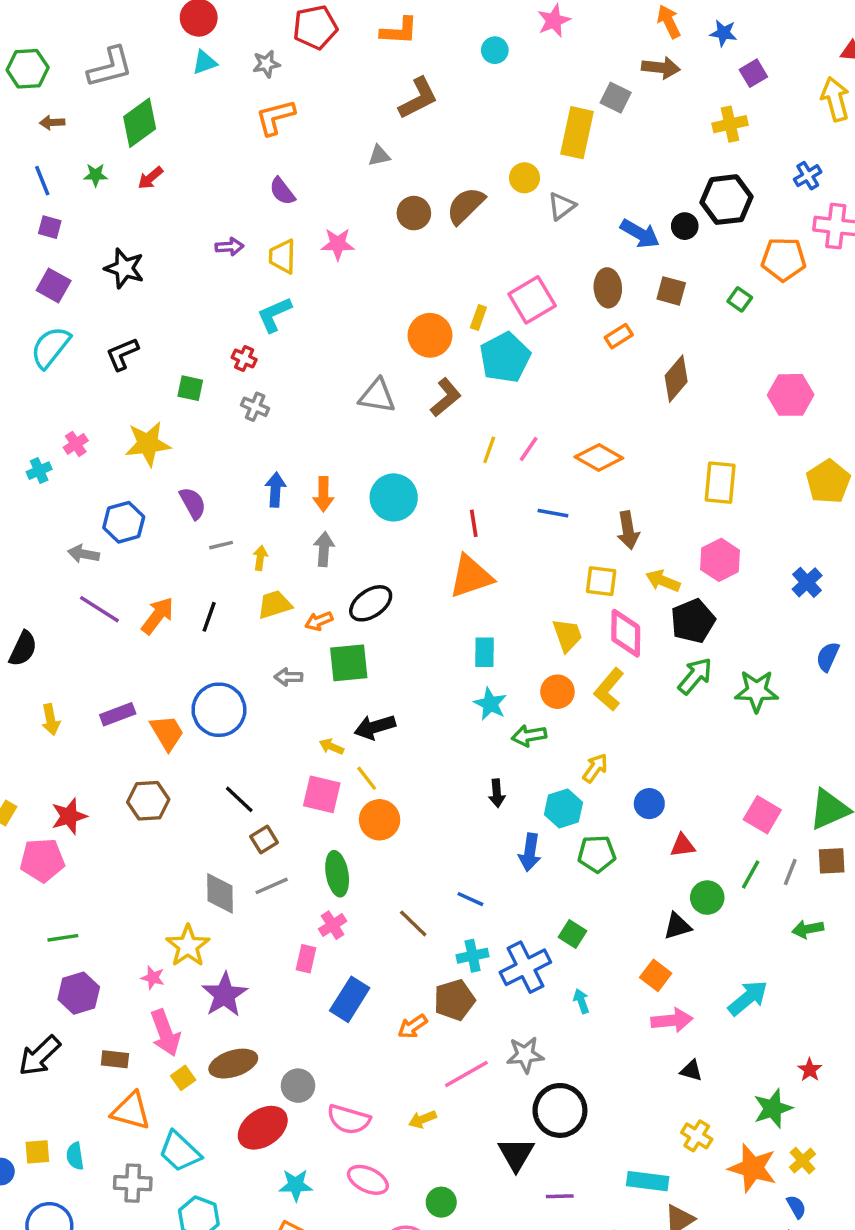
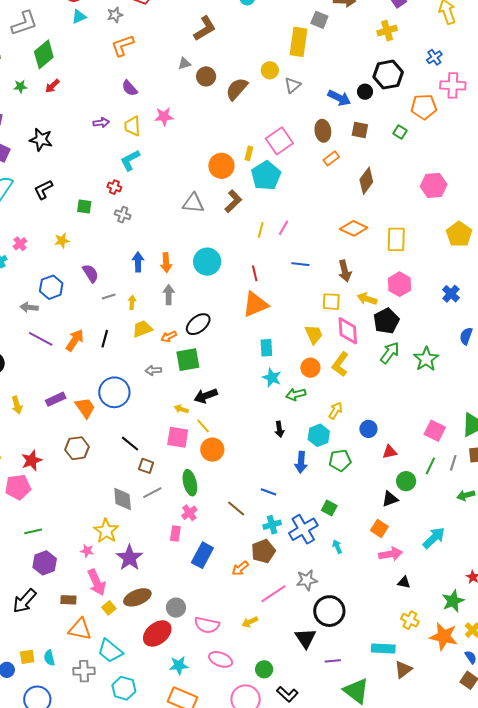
brown circle: (414, 213) -> (206, 76), moved
yellow star: (148, 444) -> (62, 241), size x0.6
orange diamond: (599, 458) -> (354, 228), moved
green star: (757, 691) -> (426, 359), turned -30
brown square: (264, 839) -> (146, 466), turned -35

